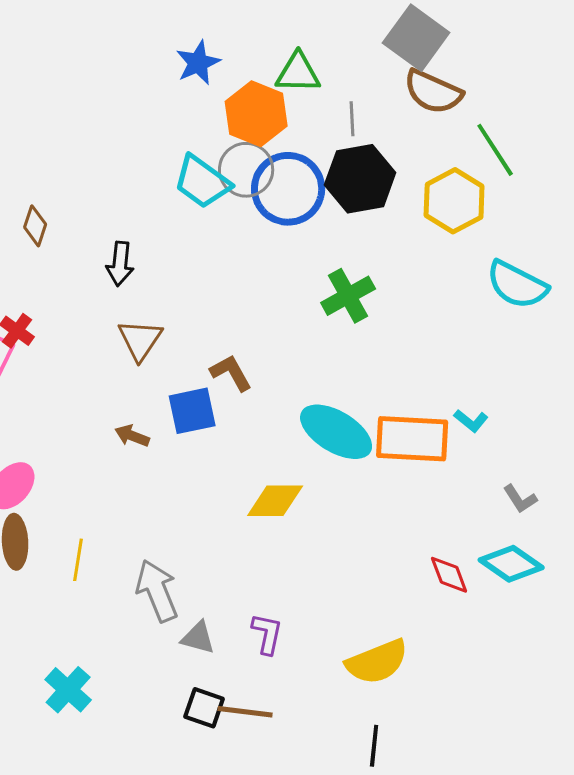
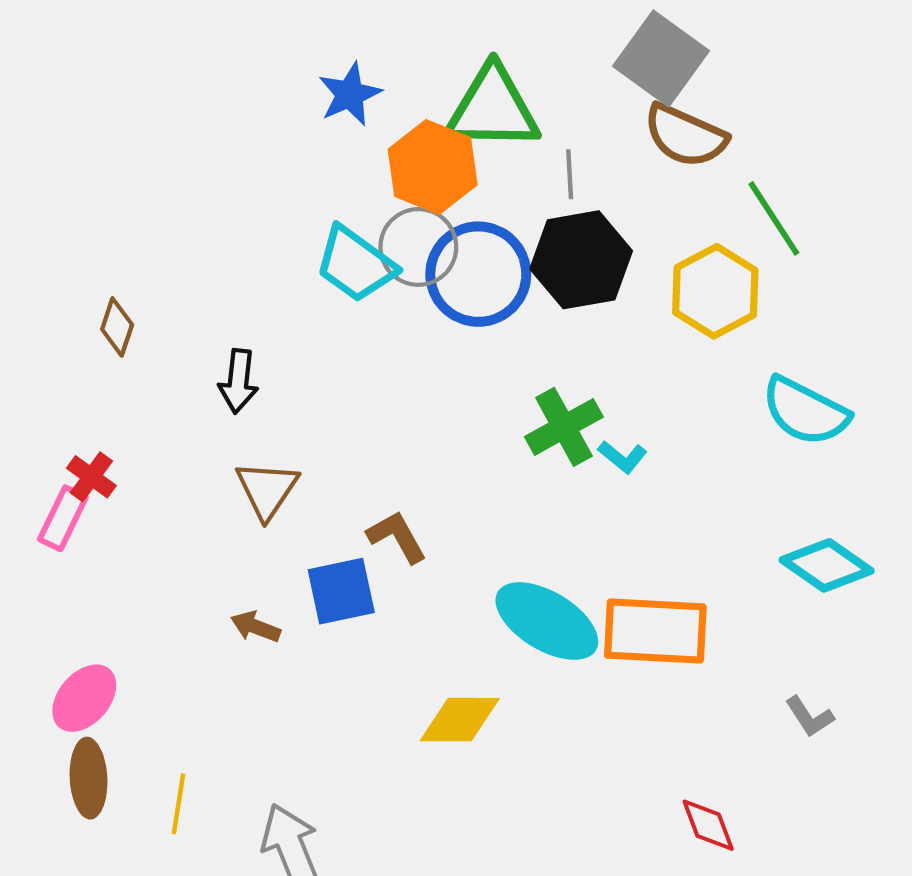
green triangle: (298, 73) -> (493, 109), size x1.5
cyan L-shape: (471, 421) -> (622, 457), moved
cyan diamond: (511, 564) -> (827, 565), moved

